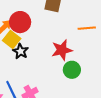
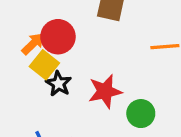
red star: (62, 50) -> (105, 91), moved

